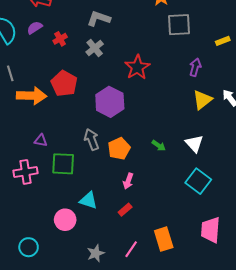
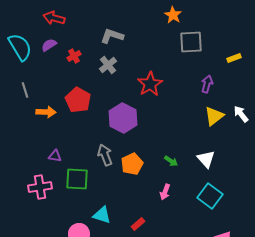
orange arrow: (32, 96) -> (46, 112), size x0.7
pink arrow: (128, 181) -> (165, 192), moved

